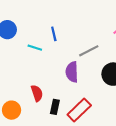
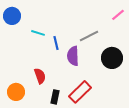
blue line: (54, 34) -> (56, 43), moved
black rectangle: (55, 107) -> (55, 97), moved

